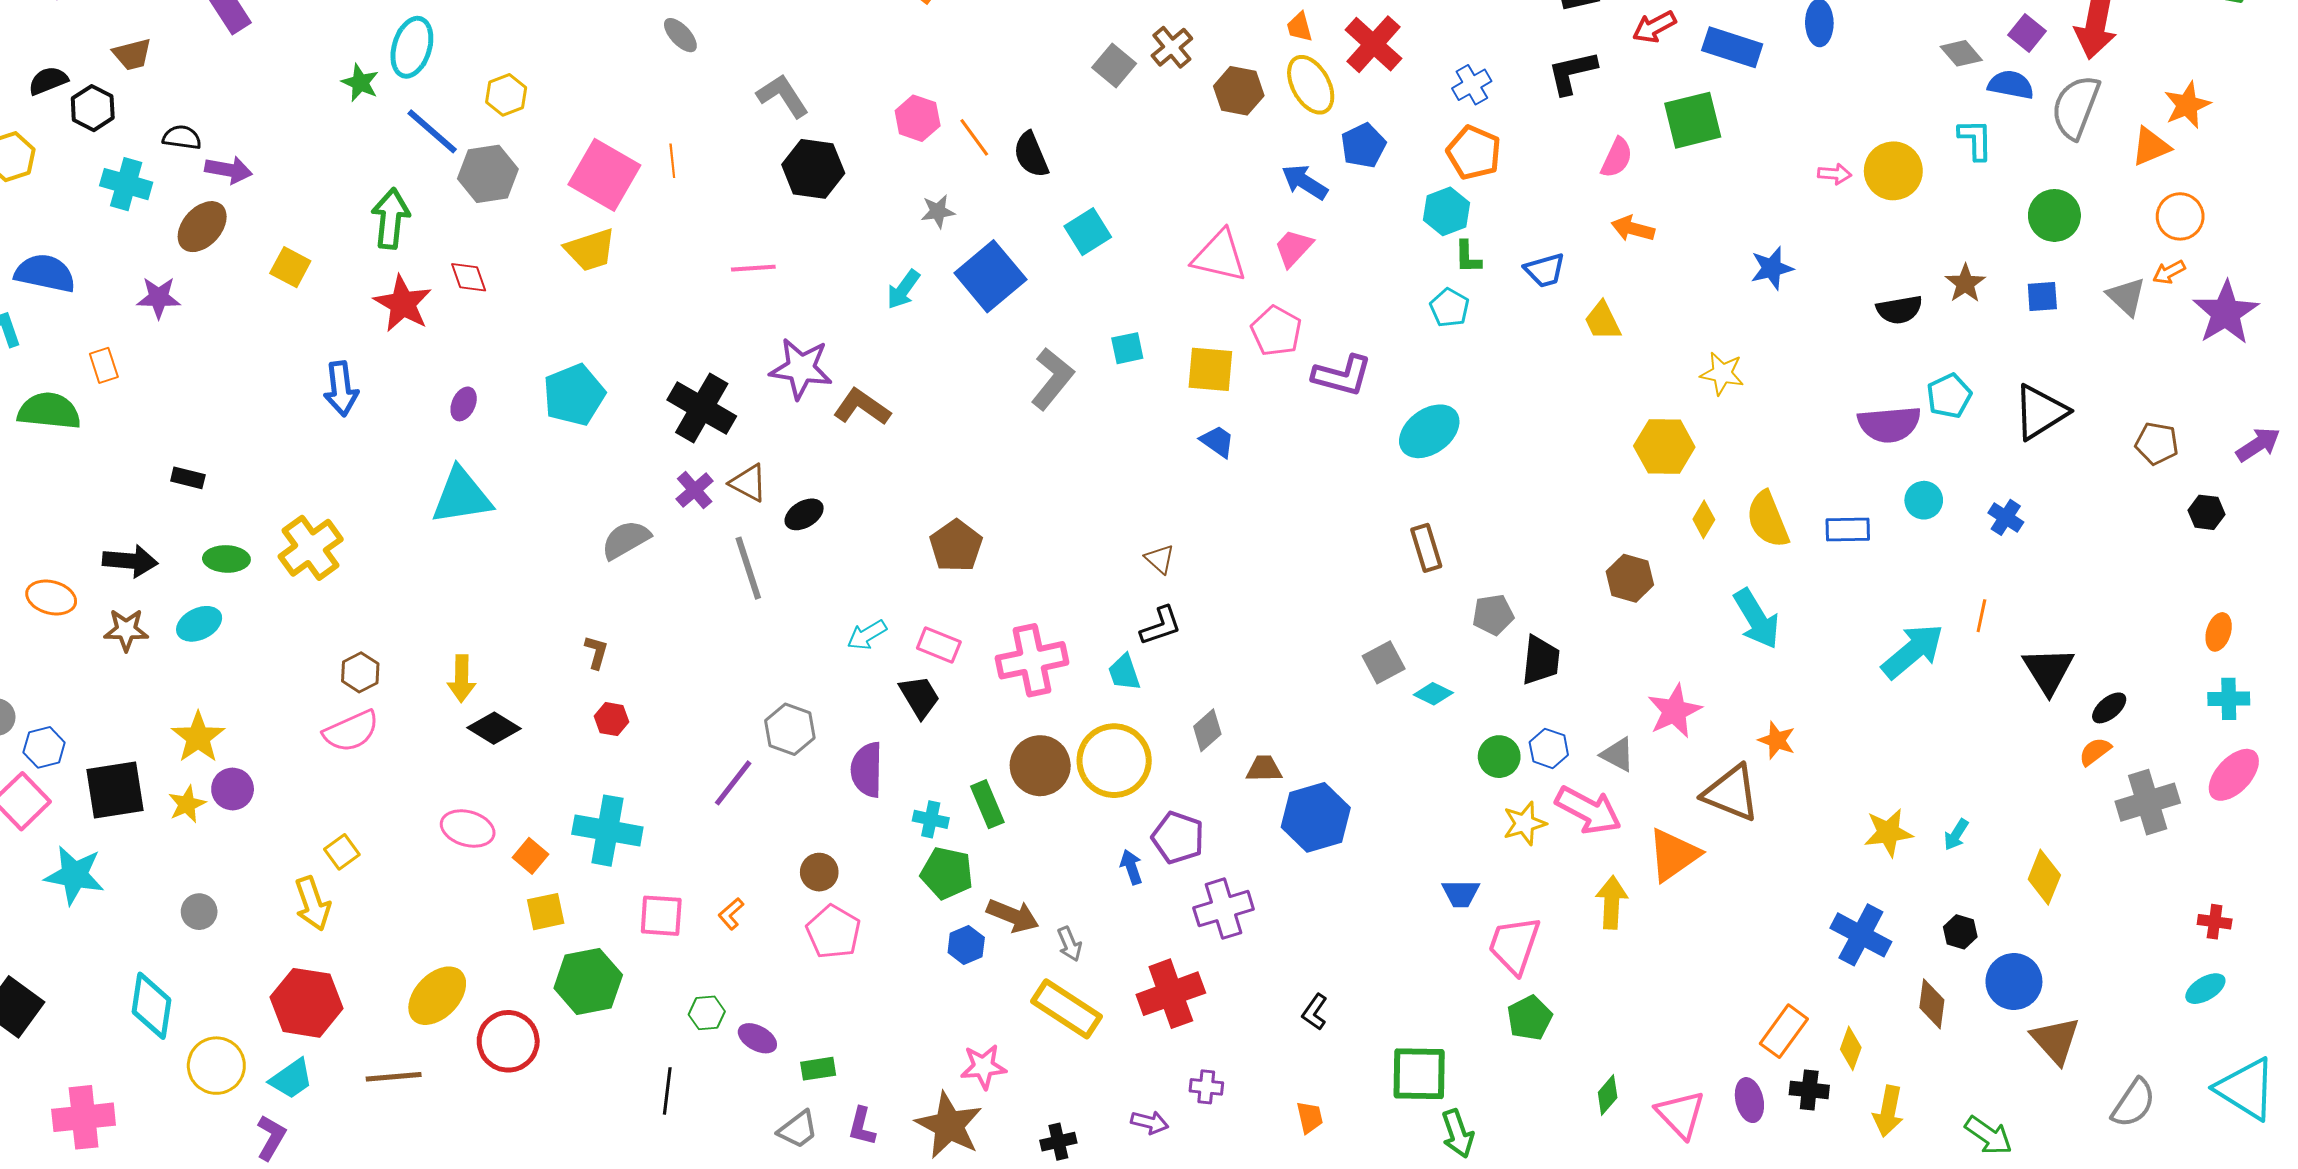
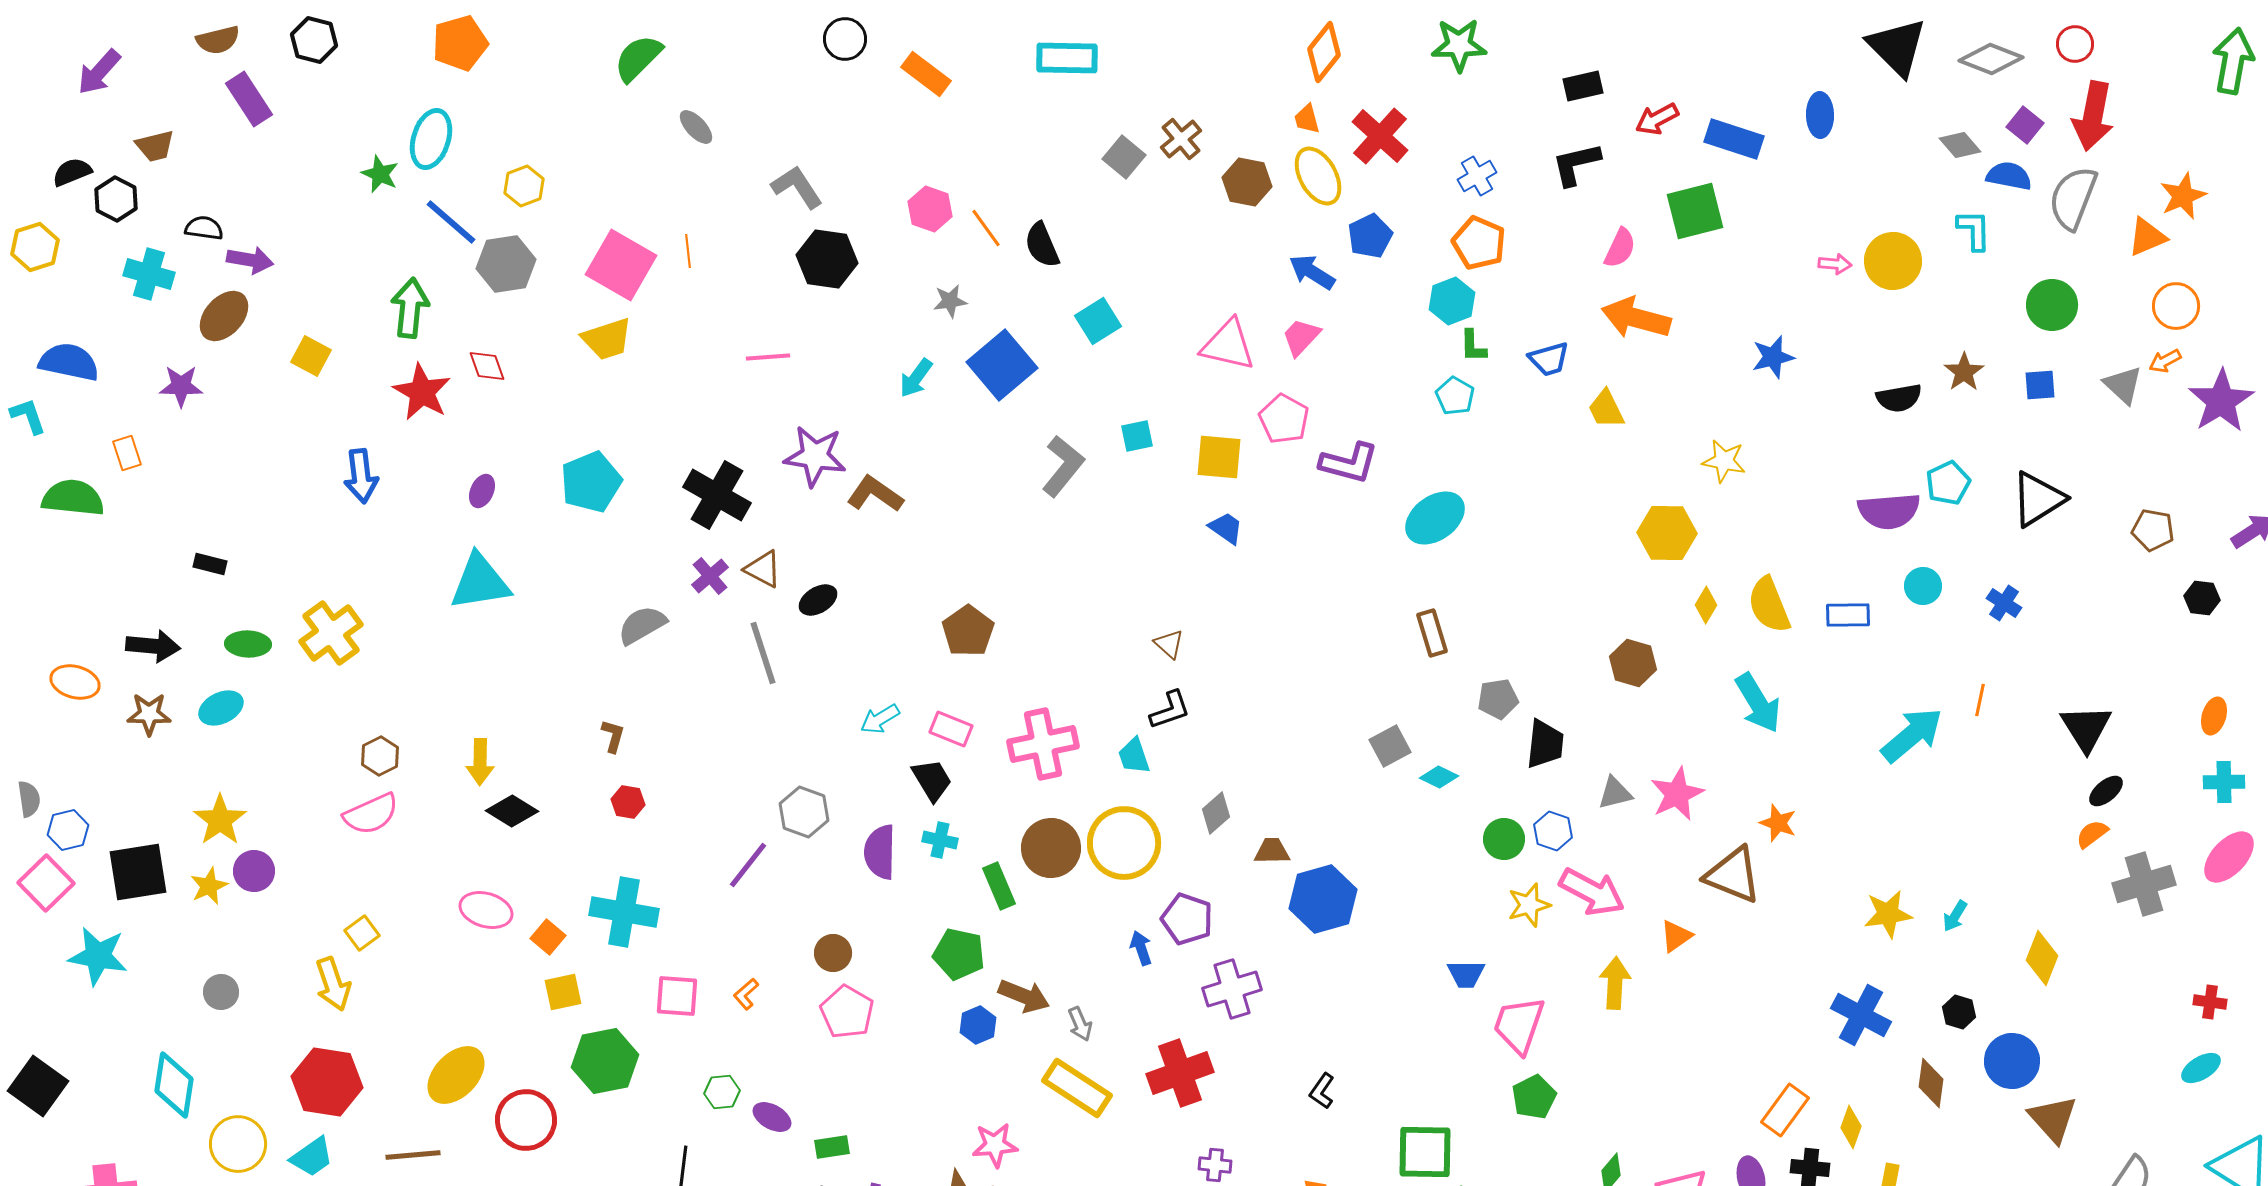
orange arrow: (1633, 229) -> (1636, 318), size x1.6
black triangle: (2048, 670) -> (2086, 728), moved
gray triangle: (1618, 755) -> (1615, 793), moved, turned -42
cyan cross: (931, 819) -> (940, 840), moved
orange triangle: (1673, 855) -> (1676, 936), size x0.6

